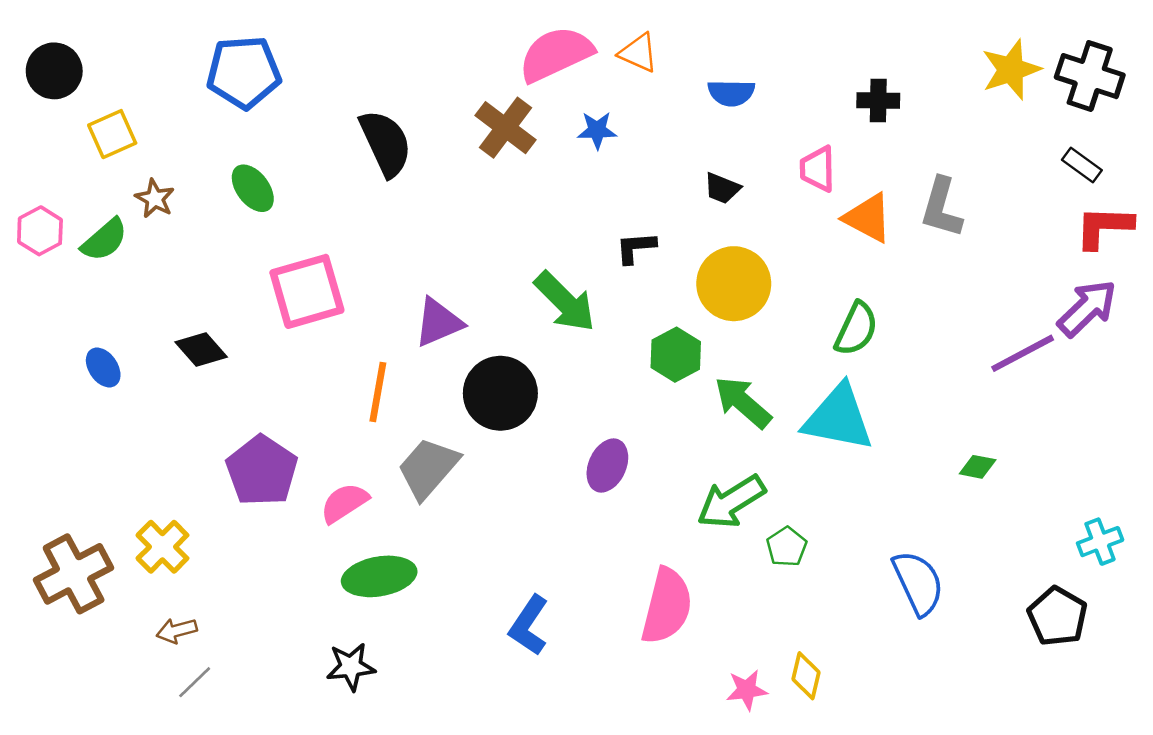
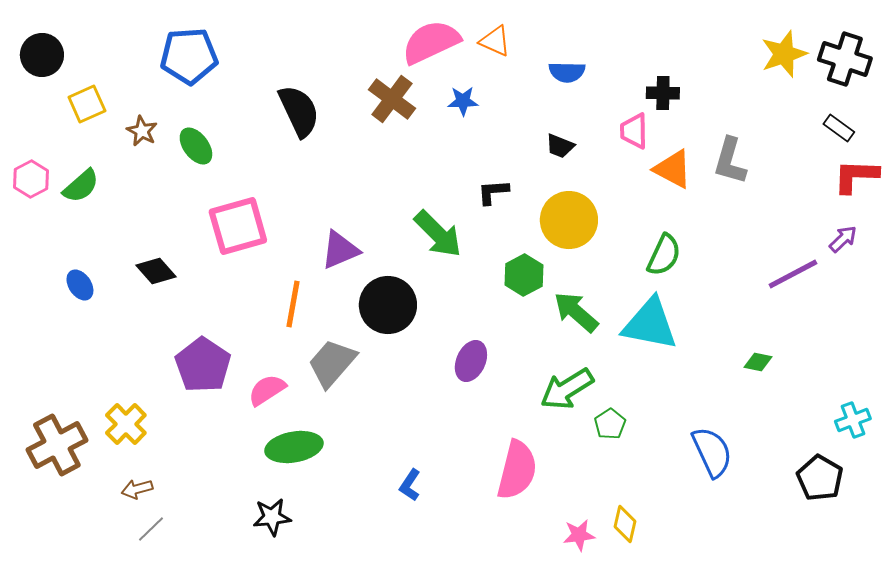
black cross: (878, 101) -> (663, 93), moved
brown star: (155, 199) -> (142, 131), moved
purple arrow: (1087, 308) -> (843, 239), size x0.6
blue L-shape: (529, 625) -> (410, 485), size x0.7

